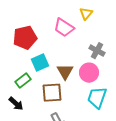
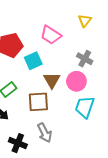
yellow triangle: (86, 14) -> (85, 21), moved
cyan square: (40, 63) -> (33, 61), moved

